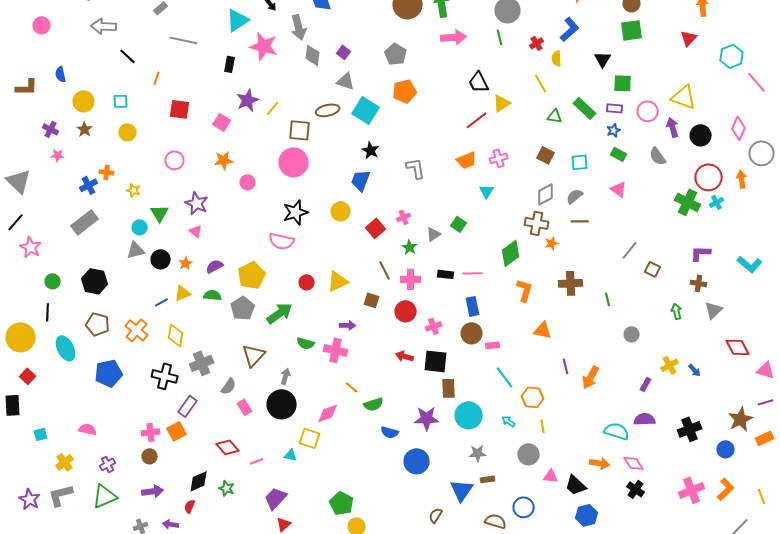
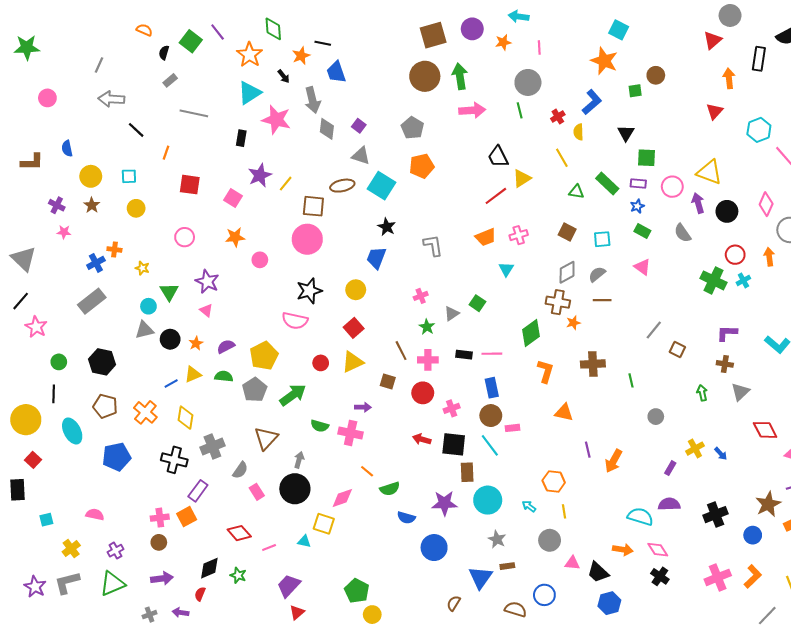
green square: (632, 30) -> (635, 91), moved, size x0.6
red circle: (709, 177) -> (735, 255), size x0.7
red square: (376, 228) -> (354, 328), moved
cyan line: (505, 377) -> (490, 445), moved
gray star: (478, 453) -> (497, 539), turned 30

